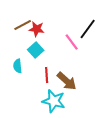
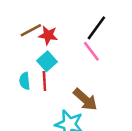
black line: (88, 29) -> (96, 28), moved
red line: (47, 75) -> (44, 81), moved

